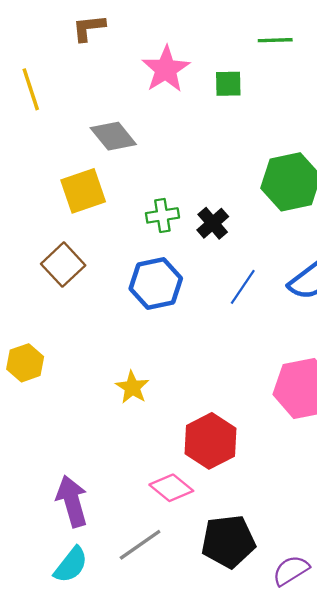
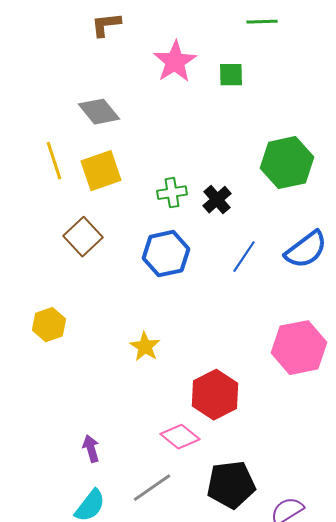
green line: (275, 40) -> (262, 22), moved
yellow line: (31, 89) -> (54, 161), moved
gray diamond: (113, 136) -> (99, 112), moved
purple arrow: (72, 501) -> (91, 449), size x0.6

